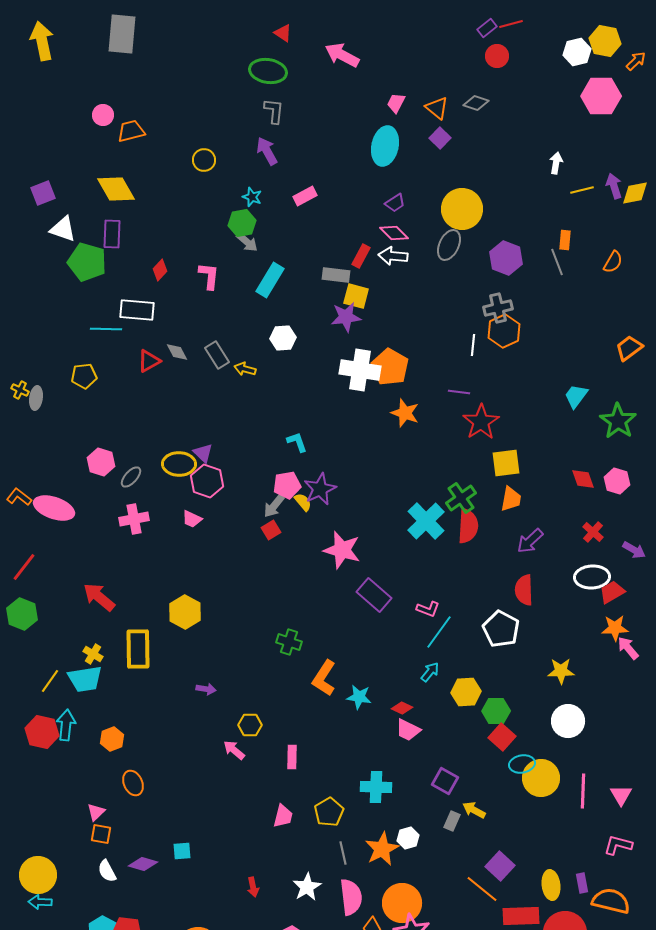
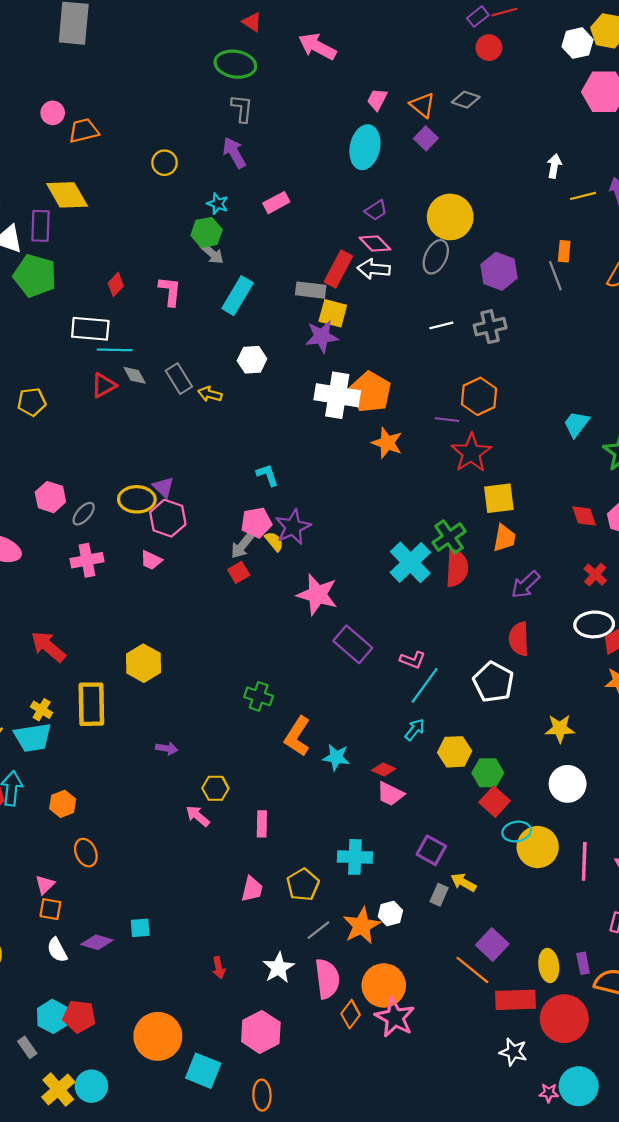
purple rectangle: (112, 234) -> (40, 226), moved
red rectangle: (361, 256) -> (338, 269), size x1.4
cyan line: (106, 329) -> (115, 350), moved
orange hexagon: (504, 331) -> (479, 396), moved
white line: (473, 345) -> (441, 325), moved, turned 70
gray line: (343, 853) -> (318, 930), turned 65

